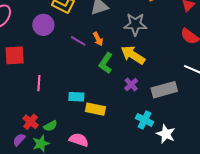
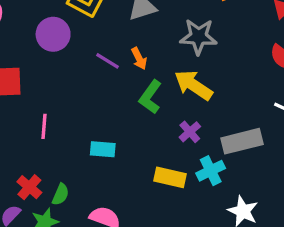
yellow rectangle: (95, 109) -> (170, 177), moved
cyan cross: (145, 120) -> (211, 171), moved, turned 36
green semicircle: (50, 126) -> (61, 194), turned -40

